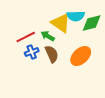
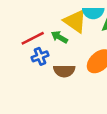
brown semicircle: (52, 54) -> (64, 71), moved, turned 114

